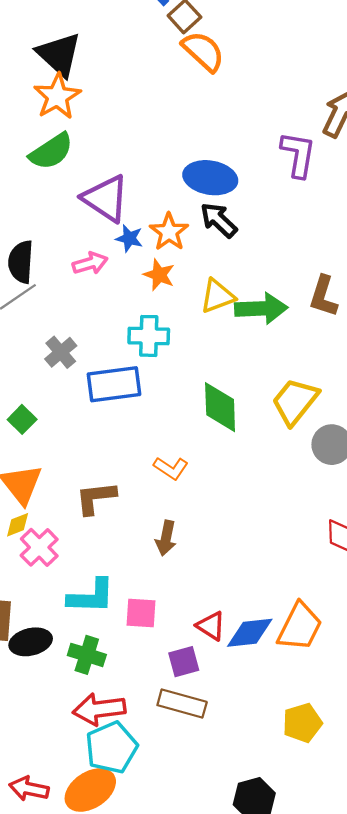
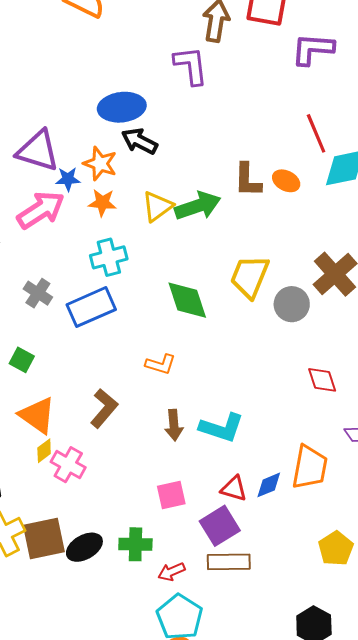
pink arrow: (90, 263) -> (41, 210), size x1.6
brown L-shape: (96, 498) -> (104, 408), turned 153
cyan L-shape: (91, 596) -> (222, 428), moved, turned 33
blue diamond: (250, 633) -> (269, 485), size x0.7
purple square: (184, 662) -> (220, 526), size x1.4
red arrow: (99, 709) -> (171, 572), moved, size x0.6

